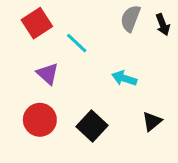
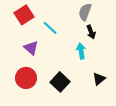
black arrow: (163, 25) -> (91, 32), moved
cyan arrow: (124, 78) -> (81, 51), turned 63

